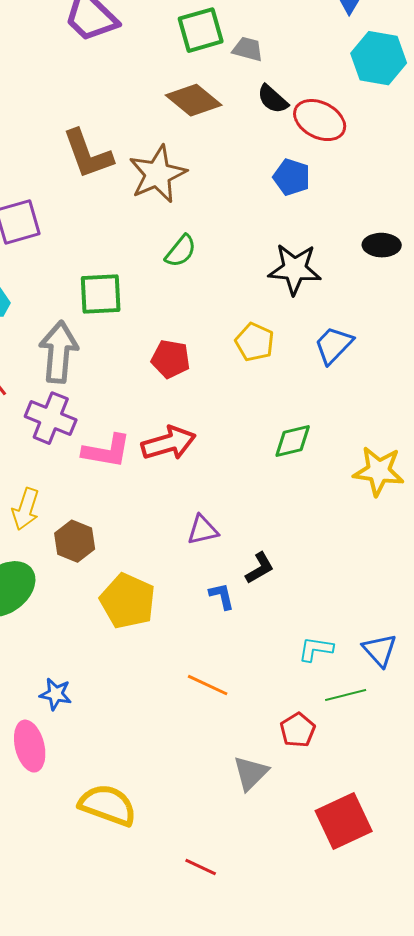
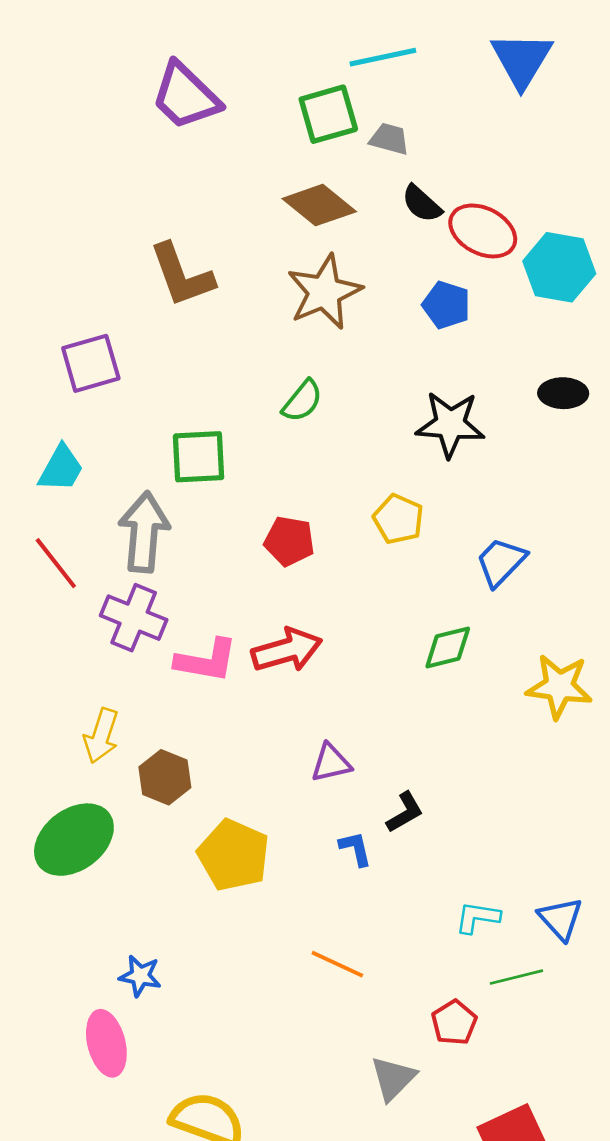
cyan hexagon: (379, 58) -> (559, 267), moved
brown star: (158, 174) -> (324, 292), moved
blue trapezoid: (334, 345) -> (501, 562), moved

